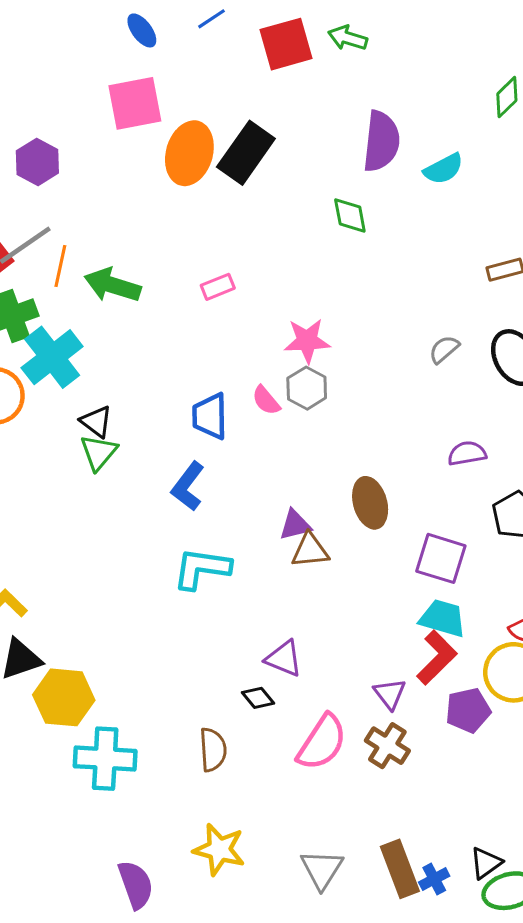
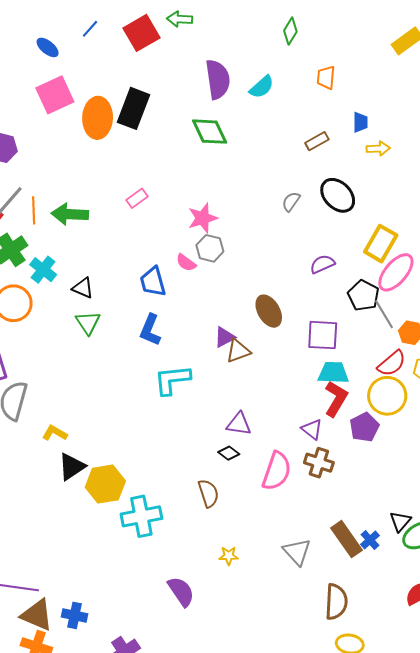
green diamond: (350, 215) -> (210, 132), size x1.4
cyan cross: (52, 357) -> (43, 270), size x0.7
black triangle: (96, 422) -> (83, 288), moved
yellow star: (219, 849) -> (229, 556), size x0.6

